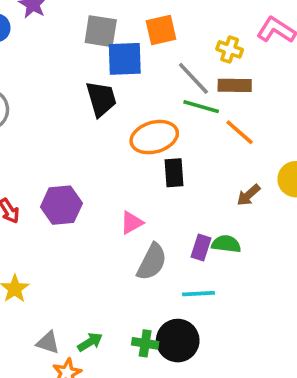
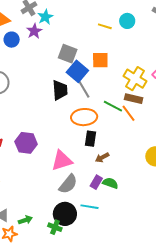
yellow cross: (230, 49) -> (135, 79), size x1.6
blue square: (125, 59) -> (77, 71), turned 30
gray line: (193, 78) -> (83, 88), moved
orange line: (240, 132) -> (128, 113), moved
brown arrow: (248, 195) -> (102, 157), moved
pink triangle: (132, 223) -> (62, 161), size x1.6
black circle: (178, 341) -> (65, 214), moved

